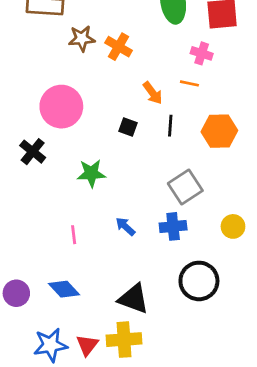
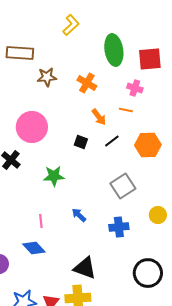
orange cross: (119, 47) -> (87, 83), moved
black line: (170, 126) -> (112, 141), turned 49
blue cross: (173, 226) -> (119, 227), moved
black circle: (199, 281) -> (148, 273), moved
blue diamond: (64, 289) -> (34, 248), moved

